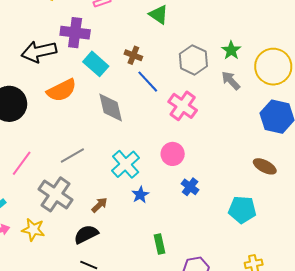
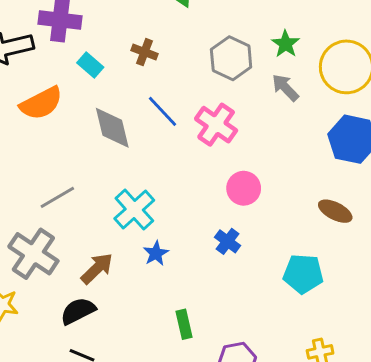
cyan rectangle: (96, 64) -> (90, 65), size x0.7
blue line: (148, 82) -> (162, 111), moved
pink circle: (173, 154) -> (244, 188), moved
brown arrow: (99, 205) -> (97, 268), size x1.4

